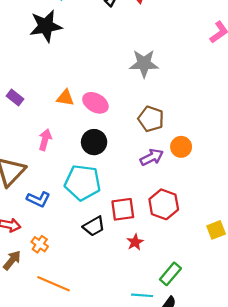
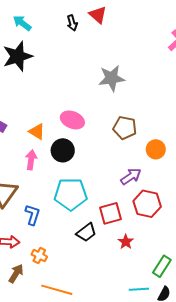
orange triangle: (65, 98) -> (37, 132), moved, turned 30
black circle: (94, 142) -> (63, 150), moved
purple arrow: (152, 157) -> (131, 176), moved
blue L-shape: (38, 199) -> (32, 215), turned -90

